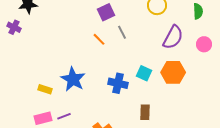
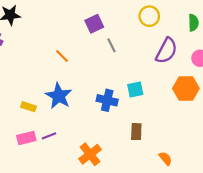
orange line: (99, 39) -> (62, 56), moved
orange hexagon: (173, 72) -> (186, 88), moved
cyan square: (144, 73) -> (135, 89), turned -35

